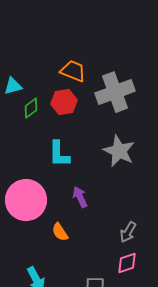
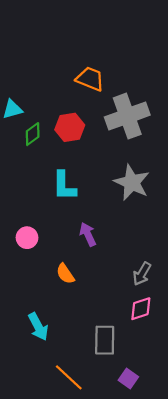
orange trapezoid: (73, 71) -> (90, 79), moved
pink circle: (26, 200) -> (27, 238), size x0.5

